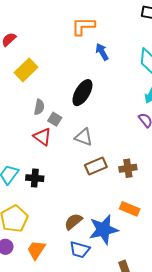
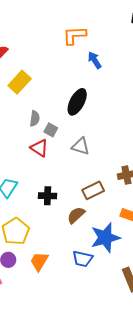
brown rectangle: (96, 166) -> (93, 190), moved
black cross: (35, 178) -> (48, 196), moved
brown semicircle: (73, 222) -> (76, 215), moved

